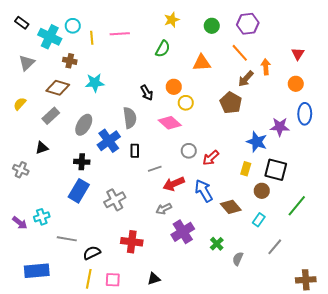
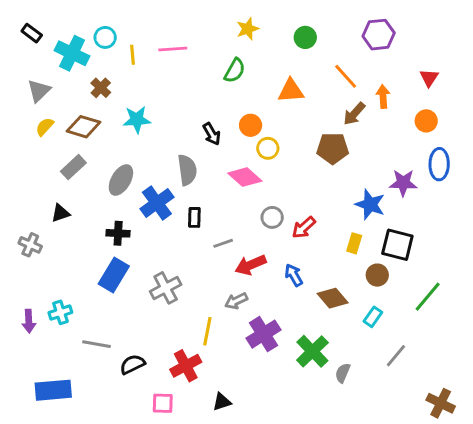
purple hexagon: (248, 24) -> (379, 35), moved
brown cross: (70, 61) -> (101, 88), turned 32
brown pentagon: (231, 103) -> (333, 148), turned -30
yellow semicircle: (20, 104) -> (45, 127), moved
blue arrow: (204, 191) -> (294, 275), size x0.7
purple arrow: (20, 223) -> (29, 321), turned 49
red cross: (132, 242) -> (186, 366), moved, turned -35
green cross: (217, 244) -> (312, 351), size x1.6
yellow line: (89, 279) -> (207, 331), moved
brown cross: (306, 280) -> (441, 403), turned 30

